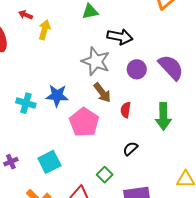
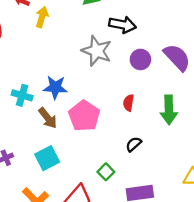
brown arrow: (102, 93) -> (48, 118), moved

